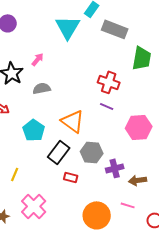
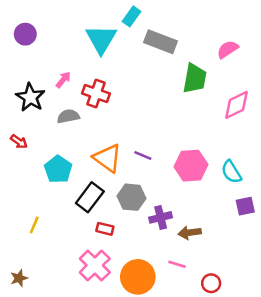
red cross: (109, 82) -> (96, 94), moved
purple line: (107, 106) -> (143, 156), moved
pink cross: (34, 206) -> (95, 265), moved

